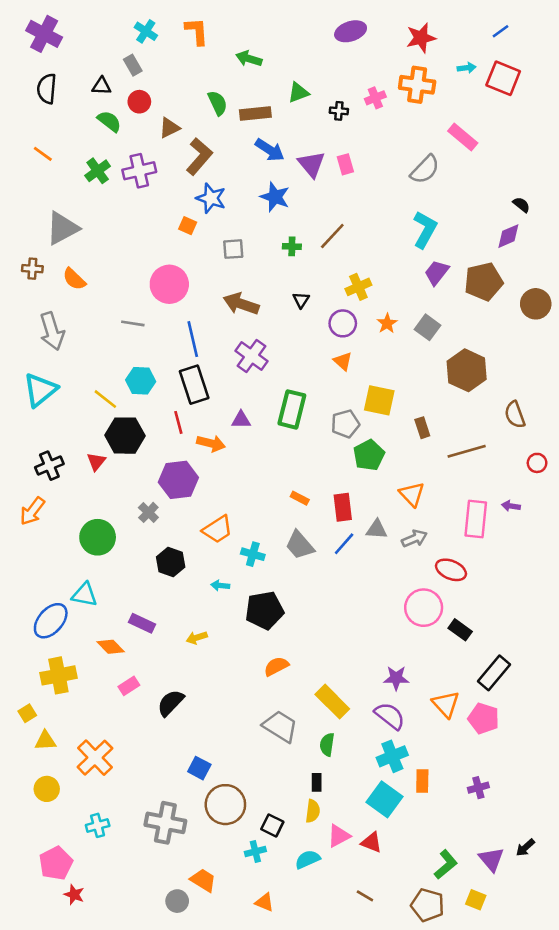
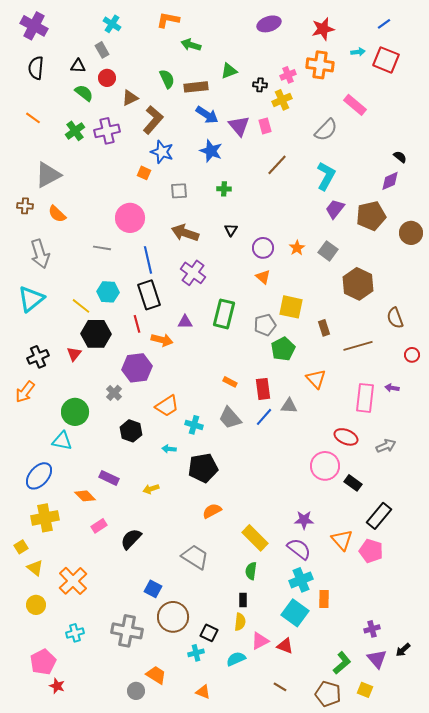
orange L-shape: (197, 31) -> (168, 20), moved, turned -75
brown line: (332, 236) -> (277, 165), moved
yellow cross: (358, 287) -> (282, 100), moved
gray arrow: (414, 539) -> (386, 446), moved
cyan triangle: (85, 595) -> (62, 441), moved
gray trapezoid: (280, 726) -> (195, 557), moved
yellow triangle: (45, 741) -> (35, 568), turned 42
purple cross: (478, 788) -> (372, 629), moved

